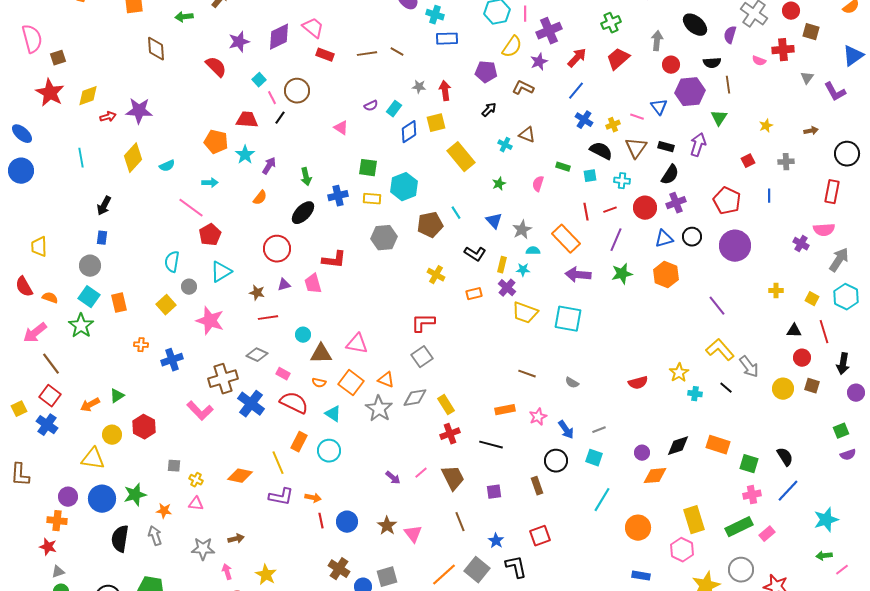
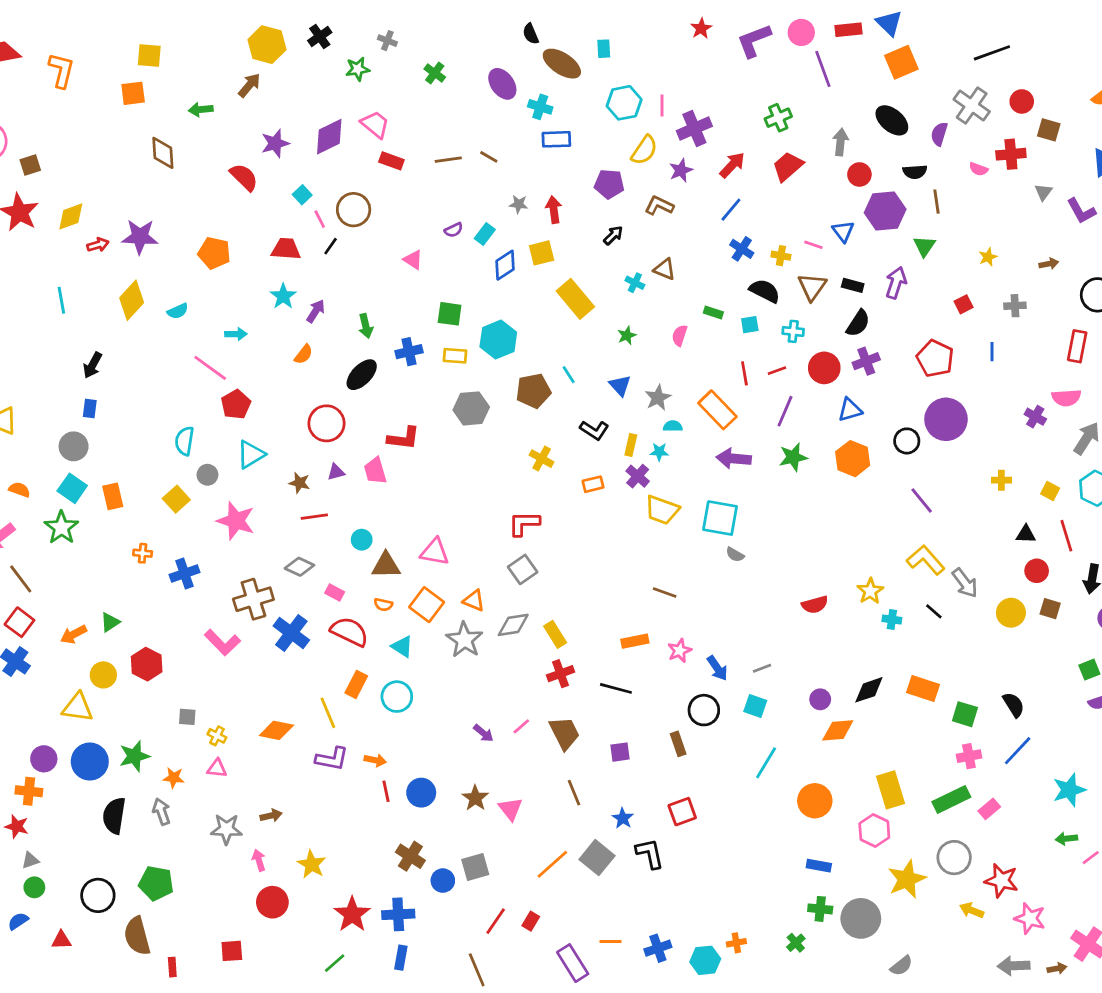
yellow cross: (613, 125) -> (781, 256), turned 32
orange pentagon: (216, 142) -> (214, 253), moved
black circle: (692, 237) -> (907, 441), moved
gray semicircle: (572, 383) -> (735, 555), moved

